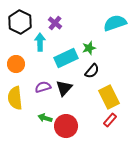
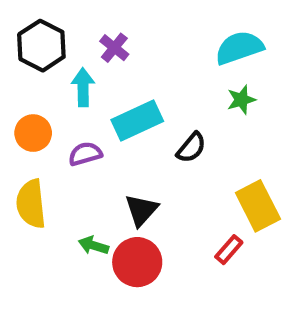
green star: (89, 48) -> (241, 100), moved
purple semicircle: (43, 87) -> (85, 154), moved
black triangle: (64, 88) -> (141, 210), moved
yellow rectangle: (109, 97) -> (258, 206), moved

